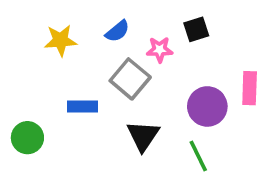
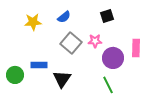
pink star: (160, 50) -> (95, 41), moved
blue rectangle: (83, 106) -> (39, 65), moved
black triangle: (143, 136) -> (62, 79), moved

